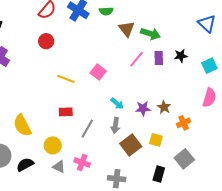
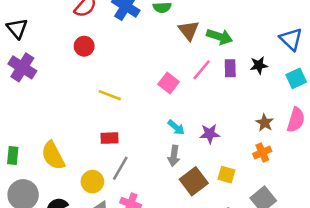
blue triangle: (207, 24) -> (291, 39), moved
pink square: (98, 72) -> (169, 83), moved
brown star: (164, 107) -> (265, 123), moved
gray line: (87, 129) -> (120, 168), moved

